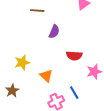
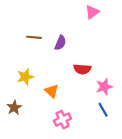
brown line: (37, 11) -> (34, 37), moved
blue line: (74, 93) -> (103, 110), moved

